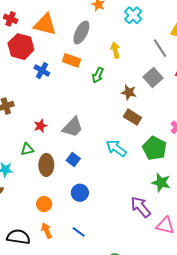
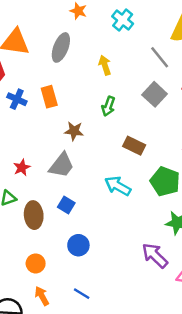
orange rectangle: (72, 60) -> (49, 97), moved, turned 60
green arrow: (98, 75) -> (108, 106), moved
brown star: (129, 92) -> (74, 131), moved

